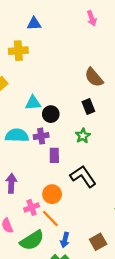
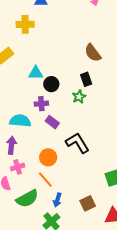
cyan semicircle: (17, 135) -> (20, 121), moved
green star: (83, 136) -> (79, 97), moved
purple rectangle: (54, 155) -> (52, 122), turned -56
pink cross: (32, 207) -> (18, 167), moved

